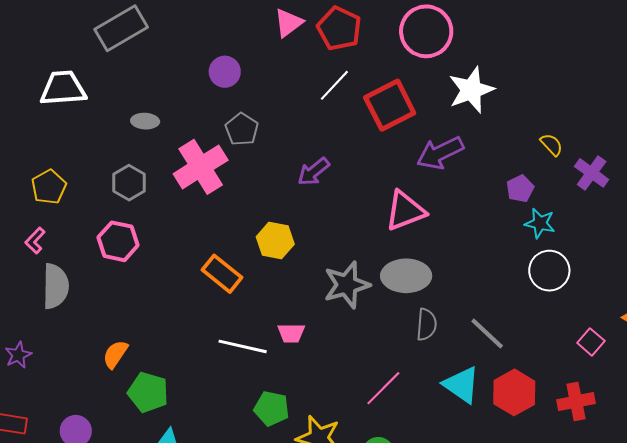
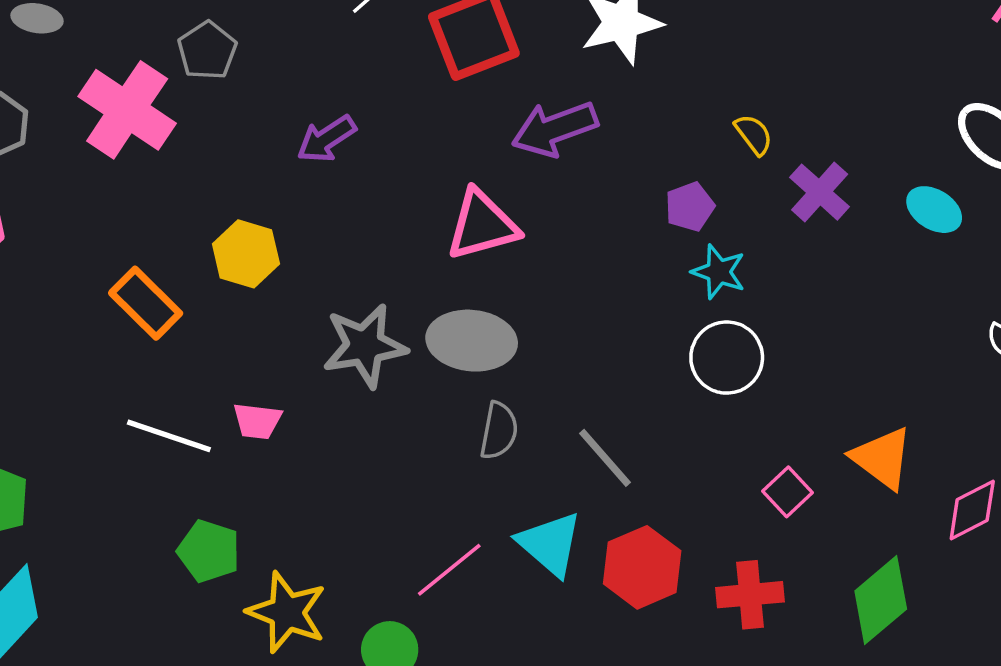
pink cross: (201, 167) -> (127, 110), turned -30
pink line: (383, 388) -> (449, 570), moved

